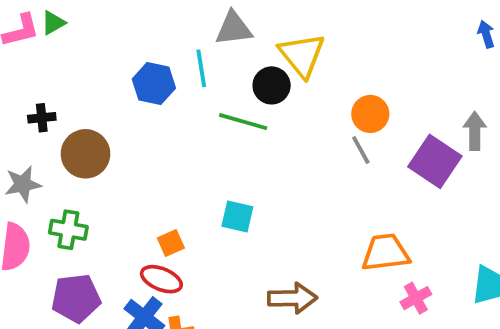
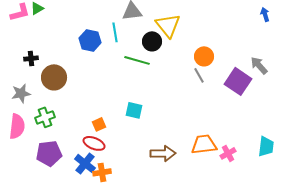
gray arrow: (475, 131) -> (259, 65), turned -42
green cross: (68, 230) -> (45, 117), turned -30
orange trapezoid: (385, 253) -> (204, 144), moved

